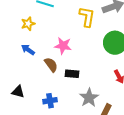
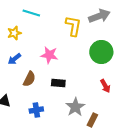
blue arrow: (28, 50) -> (14, 59), turned -72
brown semicircle: (51, 65) -> (29, 79), moved, turned 63

